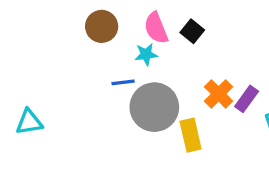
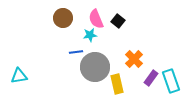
purple rectangle: (247, 99) -> (151, 78), moved

